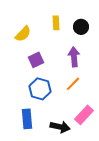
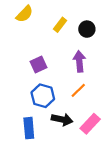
yellow rectangle: (56, 23) -> (60, 25), turned 40
yellow semicircle: (23, 34) -> (24, 14), moved
black arrow: (60, 127) -> (62, 119), moved

